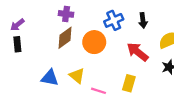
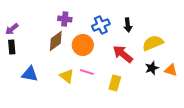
purple cross: (66, 14) -> (65, 19), moved
blue triangle: (50, 78) -> (30, 74), moved
pink line: (99, 91) -> (87, 72), moved

